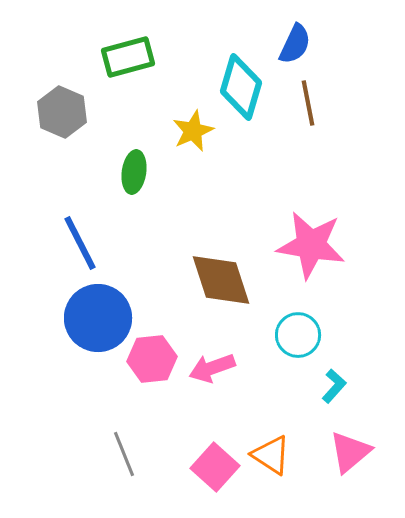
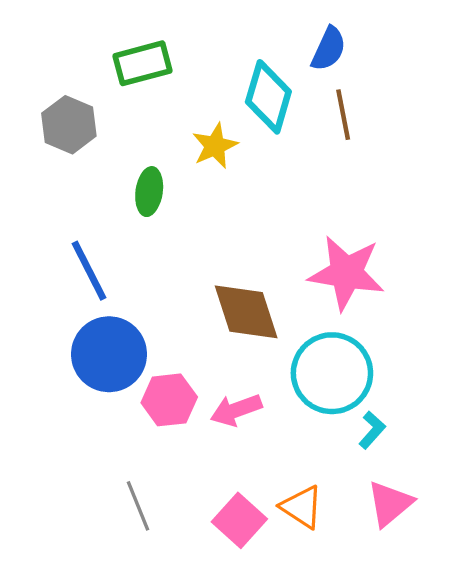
cyan circle: (298, 335) -> (332, 373), size x1.6

